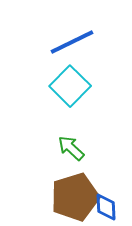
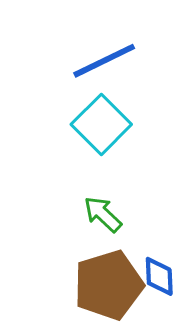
blue diamond: (106, 207) -> (159, 276), moved

